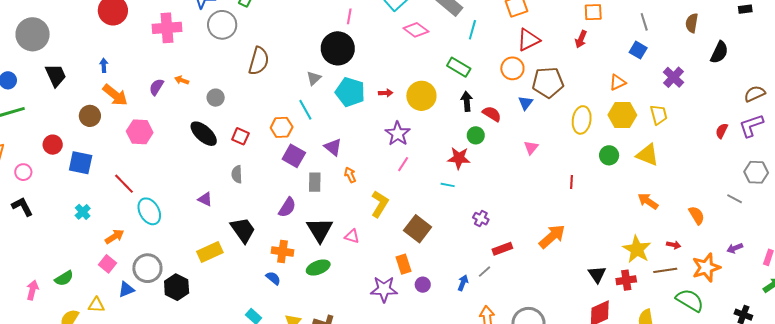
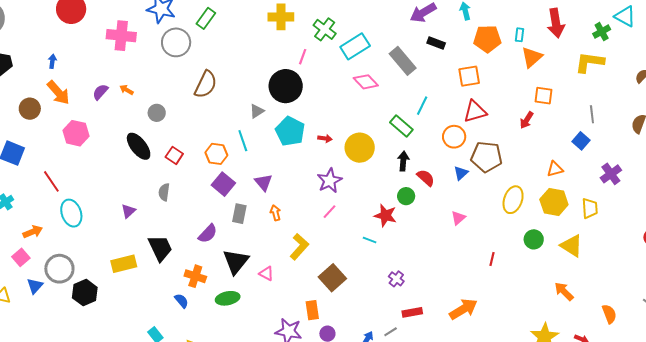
cyan line: (472, 30) -> (422, 106), moved
purple triangle: (205, 199) -> (128, 211), turned 42
blue triangle: (126, 289) -> (35, 286), turned -36

